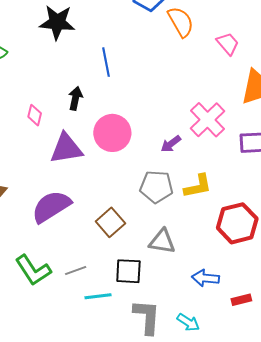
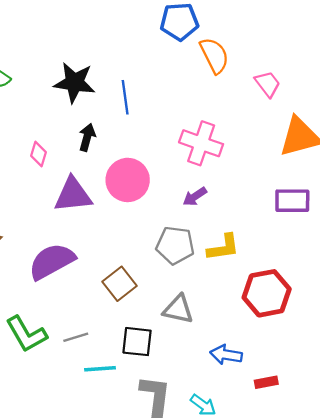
black star: (57, 22) -> (74, 82), moved
pink cross: (207, 120) -> (201, 143), moved, turned -30

